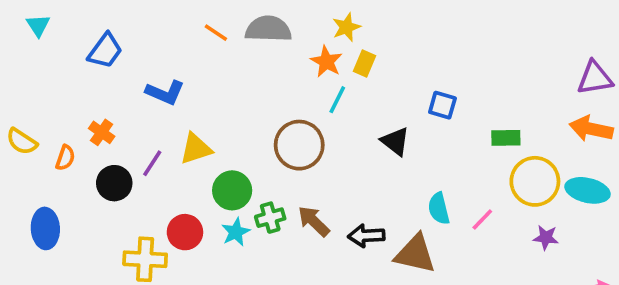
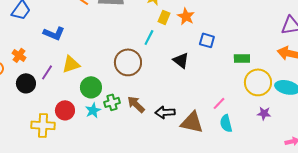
orange star: (326, 62) -> (186, 16), moved
cyan semicircle: (439, 209) -> (226, 123), moved
pink line: (482, 219) -> (219, 103), moved

